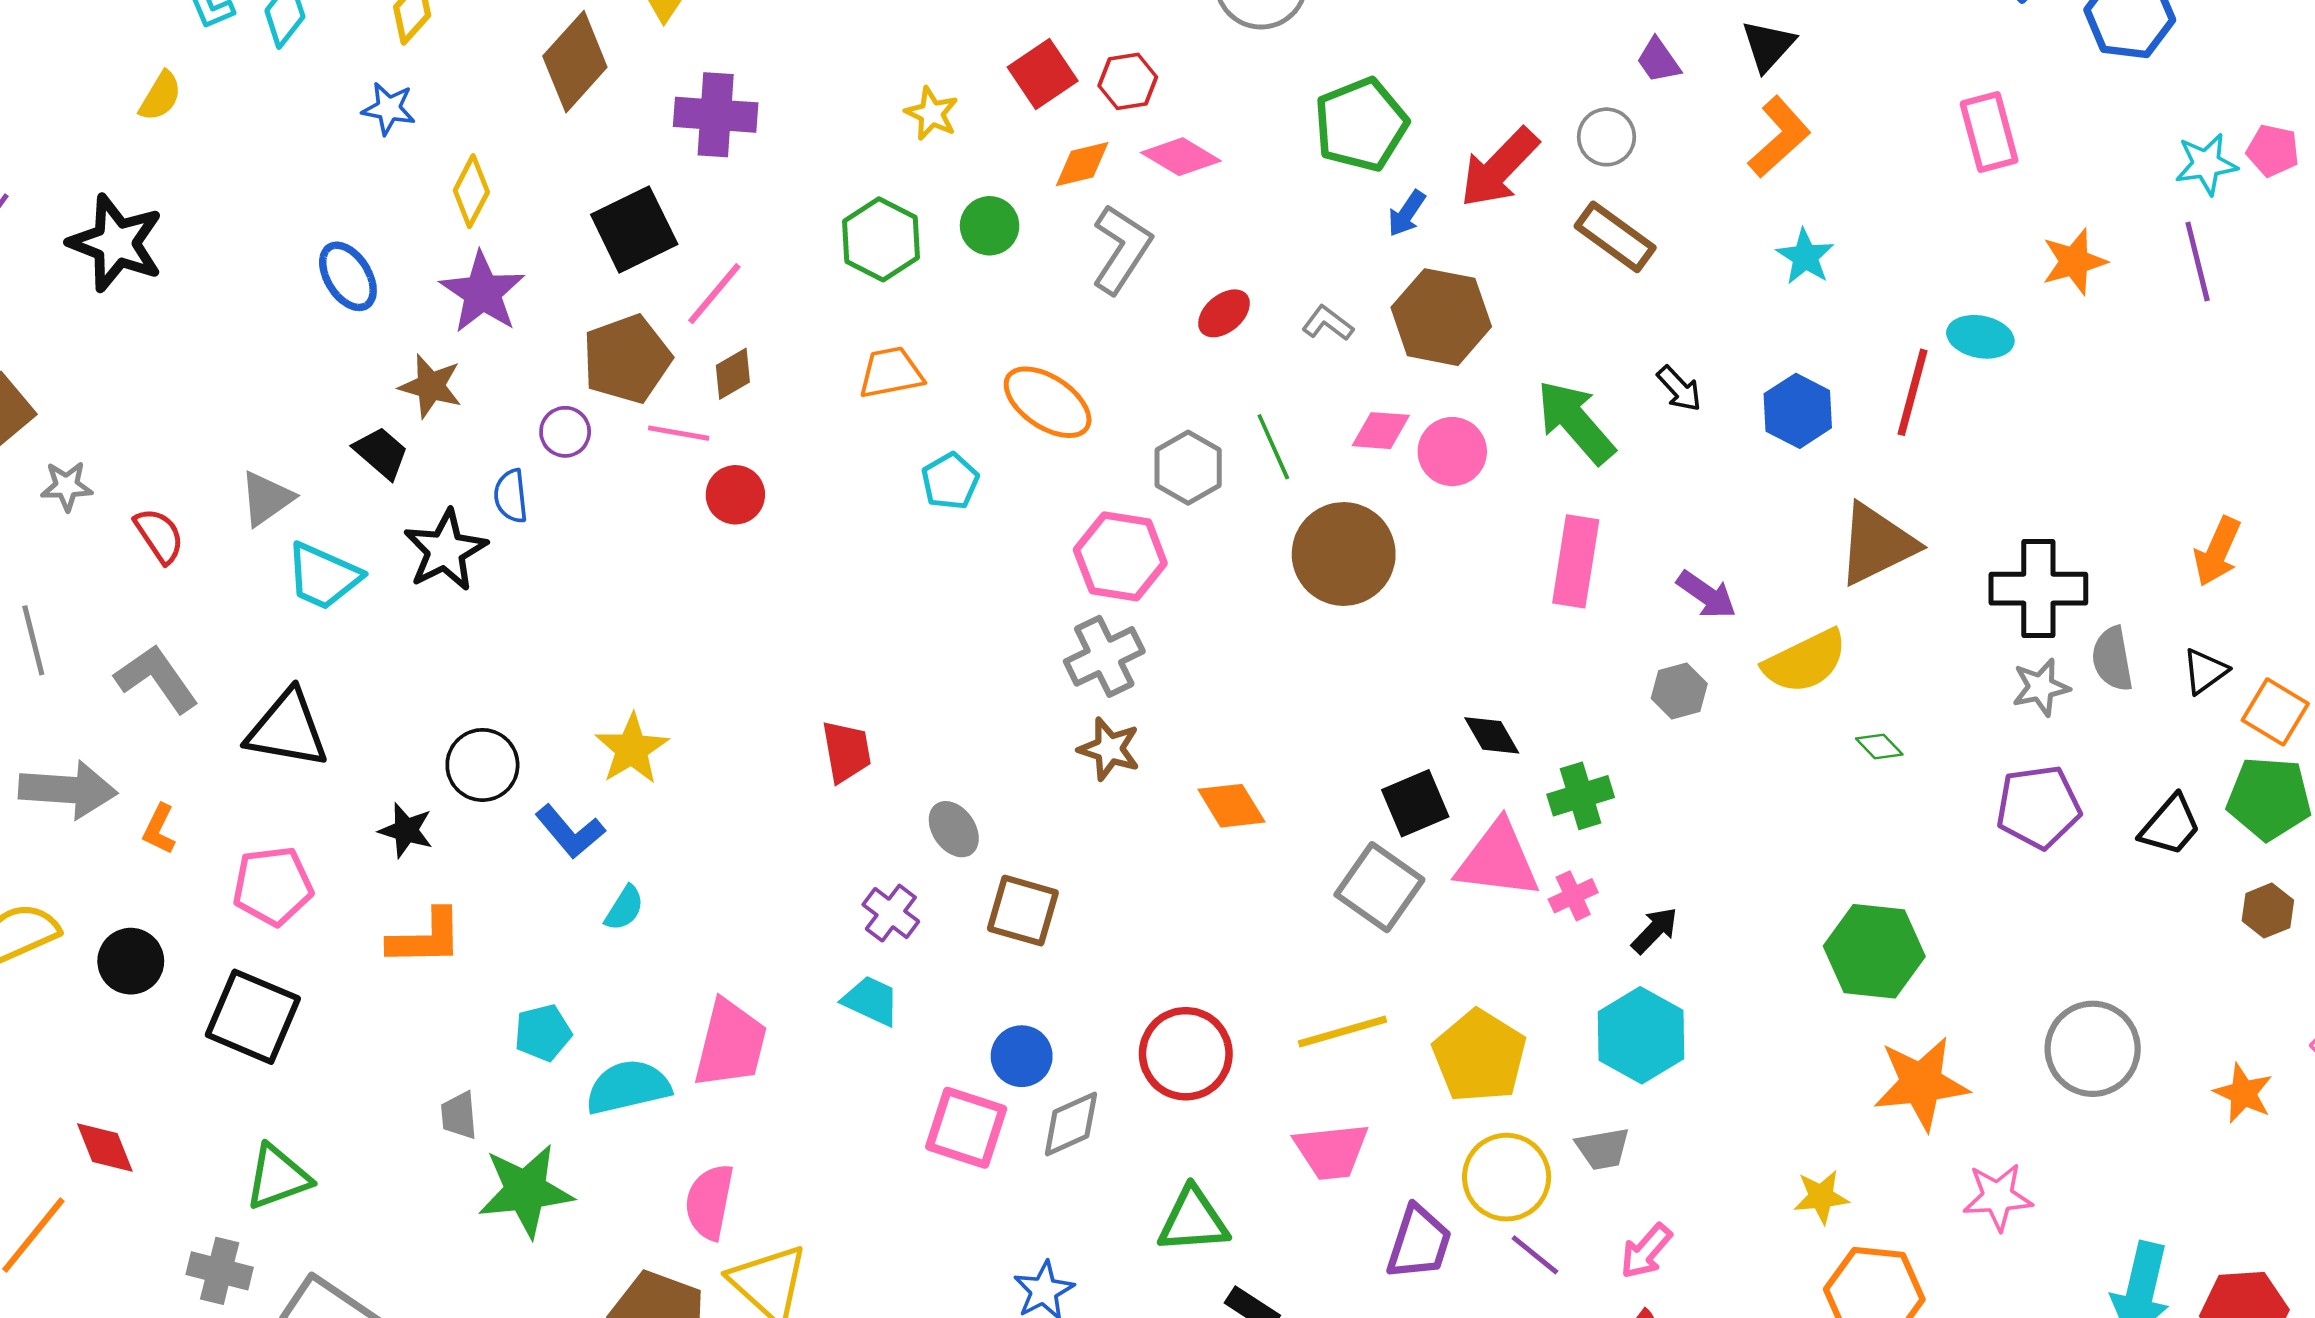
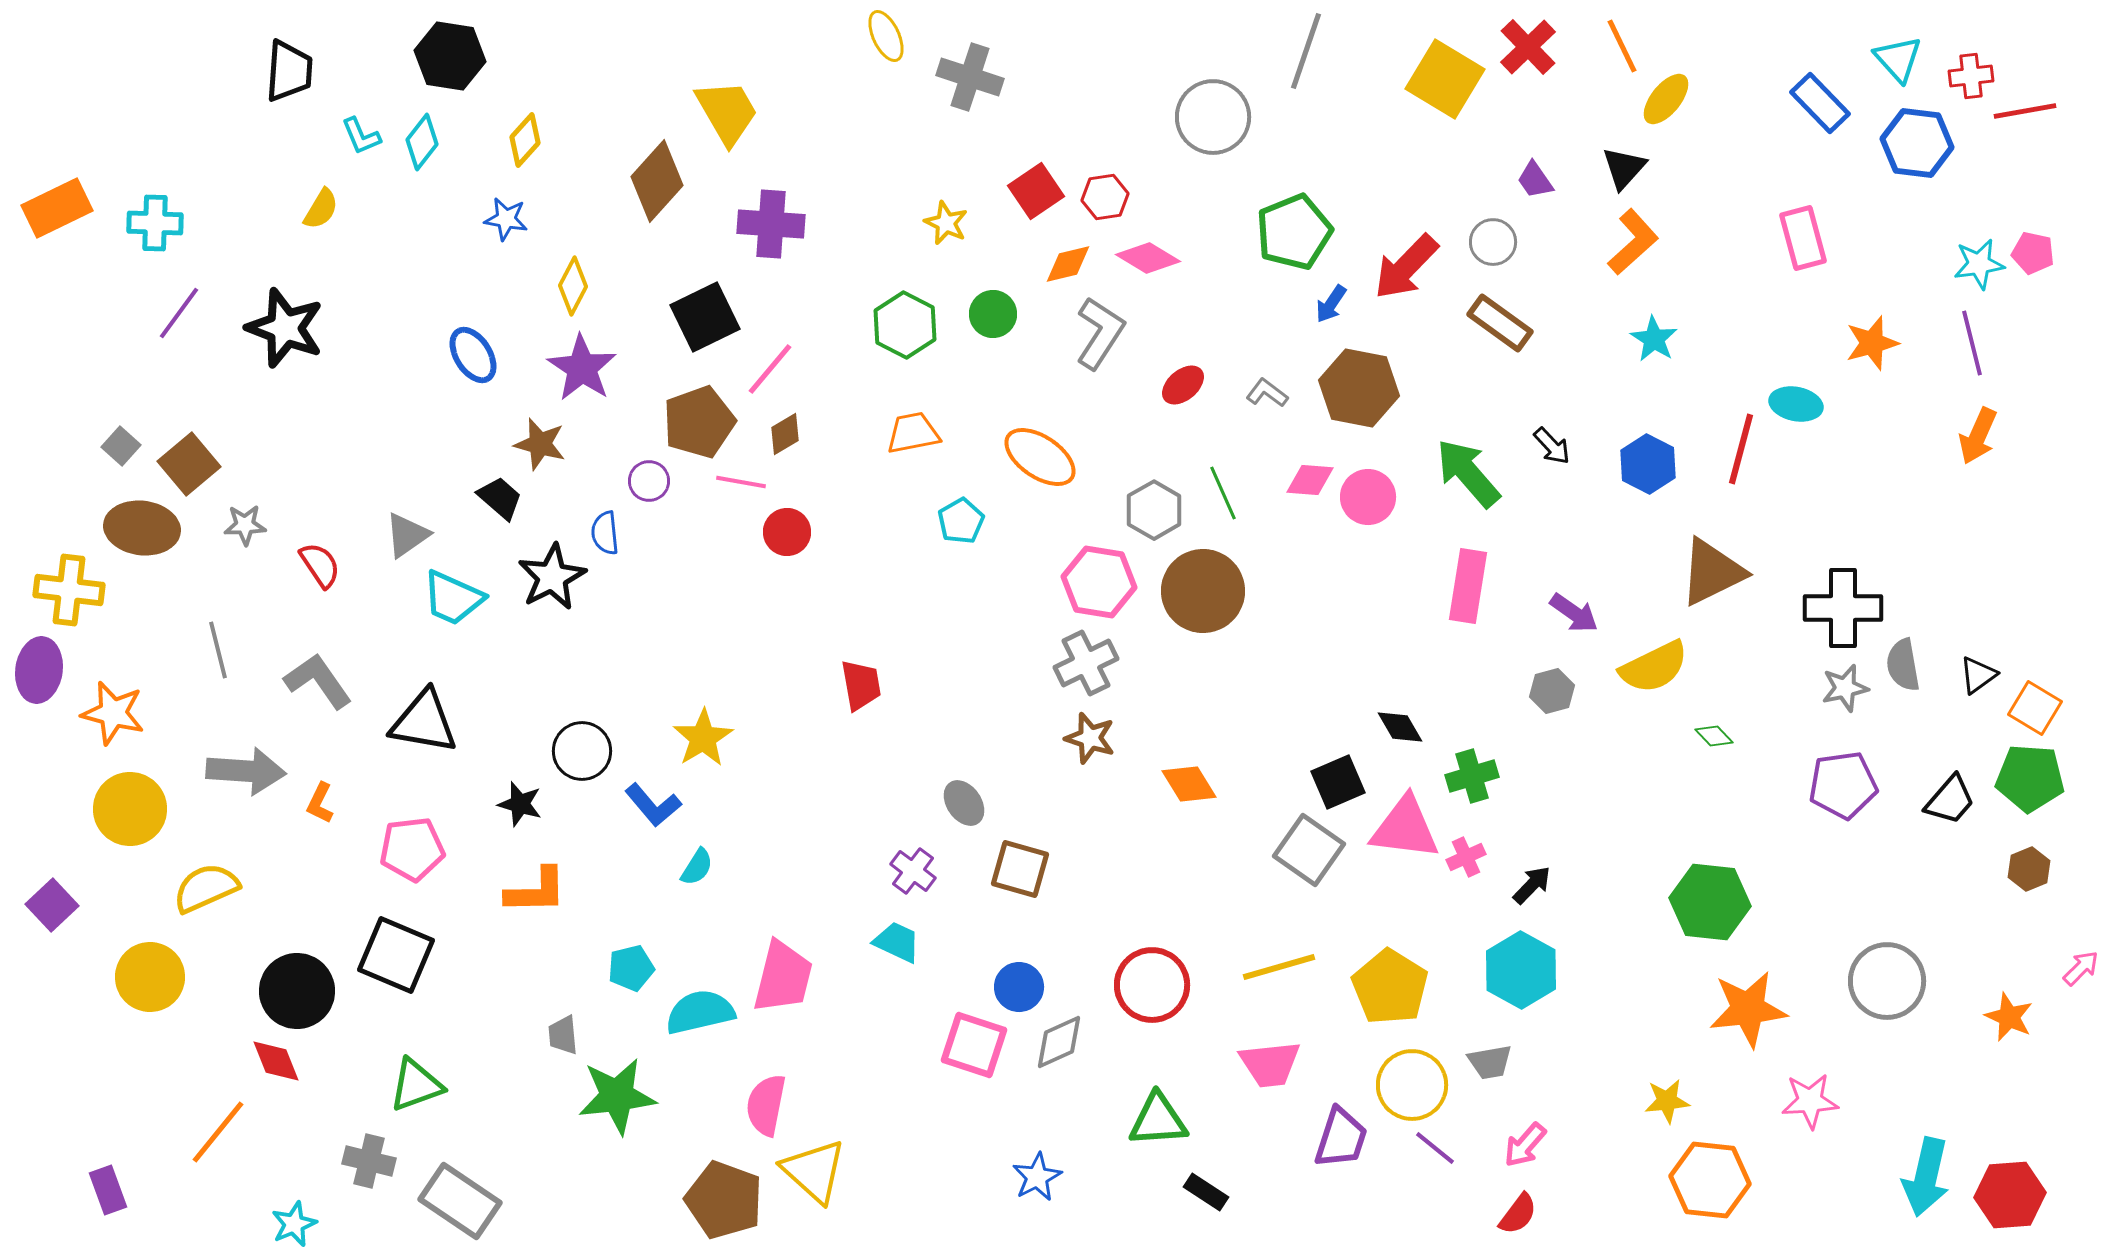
orange arrow: (2217, 552) -> (1978, 436), moved
brown circle: (1344, 554) -> (1203, 591), moved
red trapezoid: (846, 751) -> (861, 685), moved
black circle: (131, 961) -> (297, 991), moved, size x1.4

